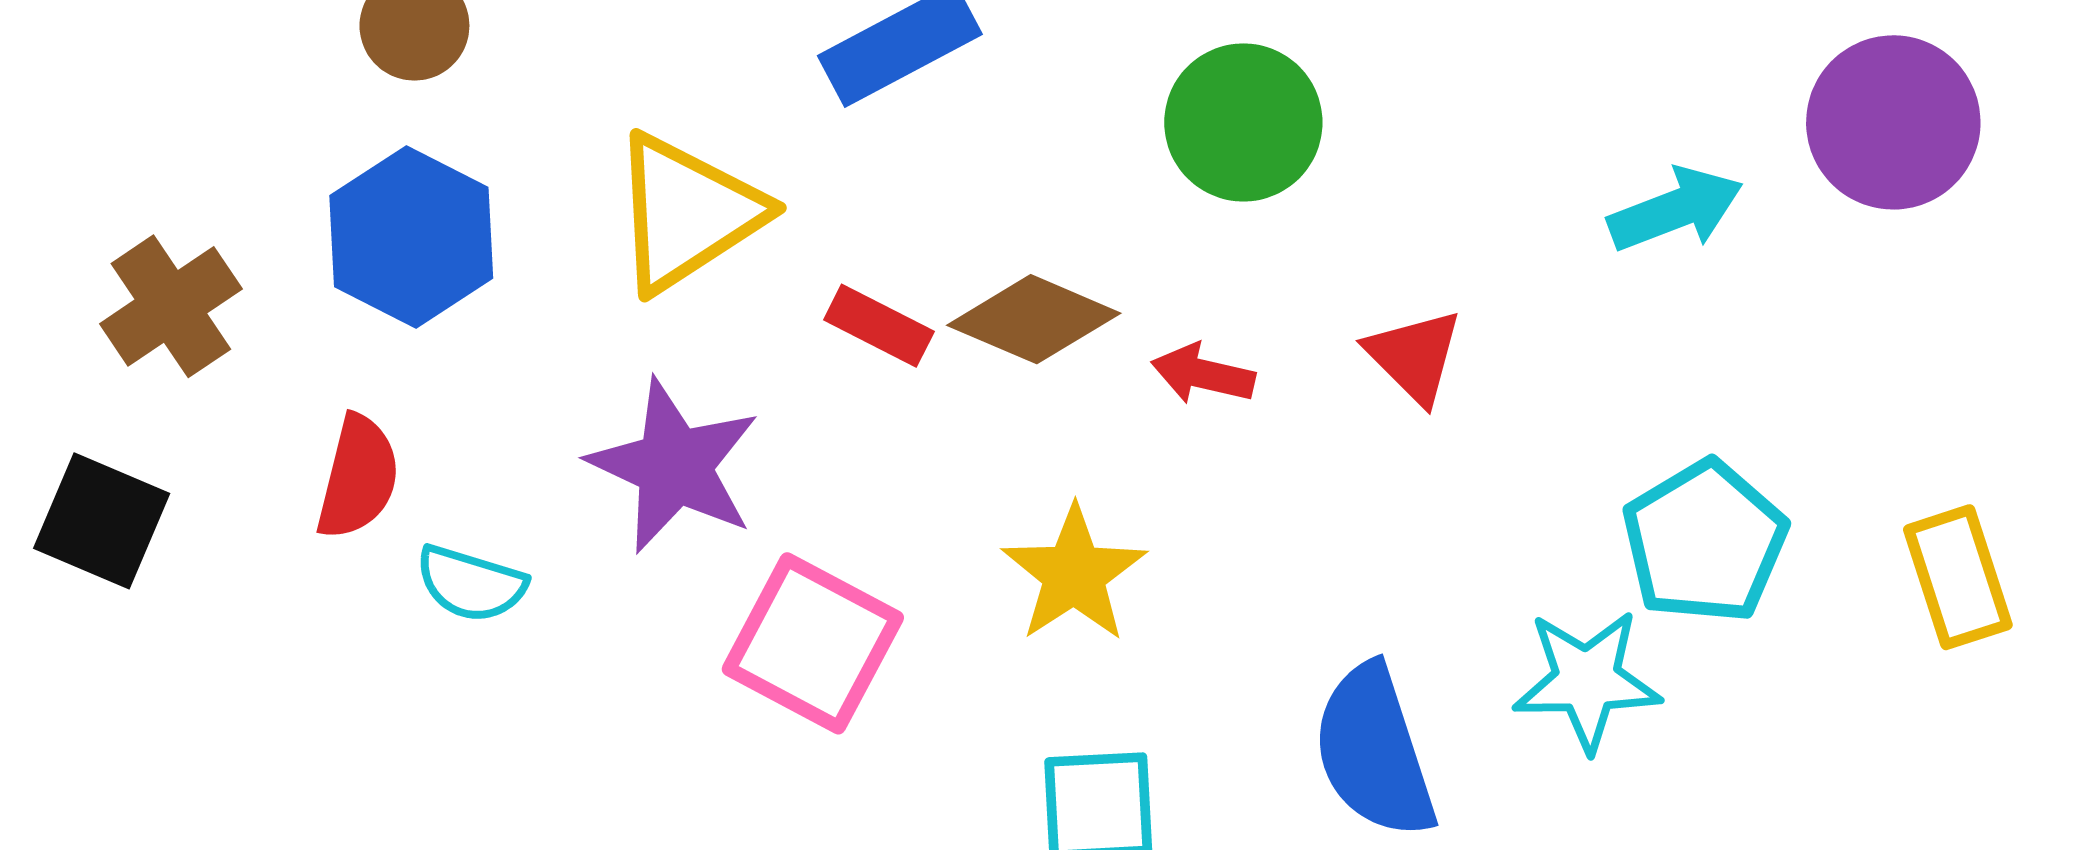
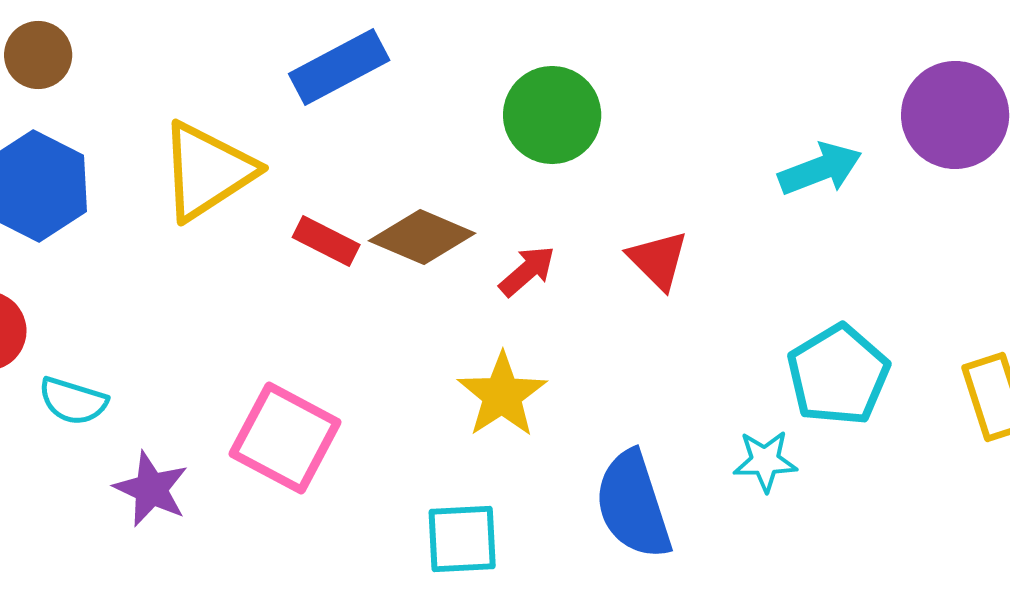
red arrow: (1203, 374) -> (527, 271), turned 126
purple star: (674, 466) -> (151, 489), moved, size x0.7
yellow star: (1074, 574) -> (502, 395), moved
cyan star: (1587, 680) -> (765, 461), size x0.7

